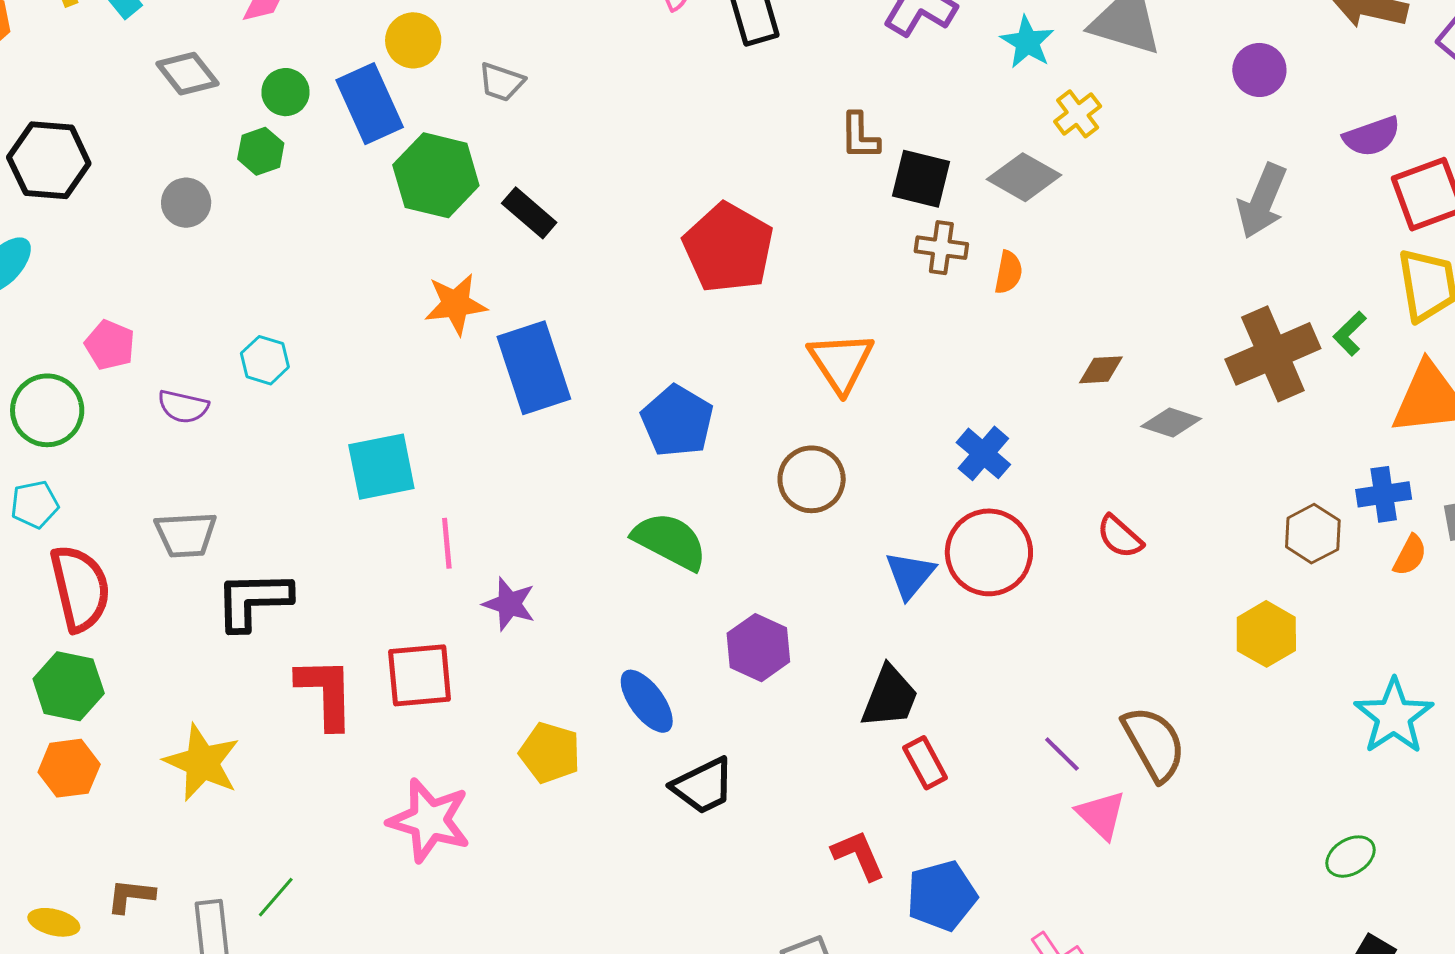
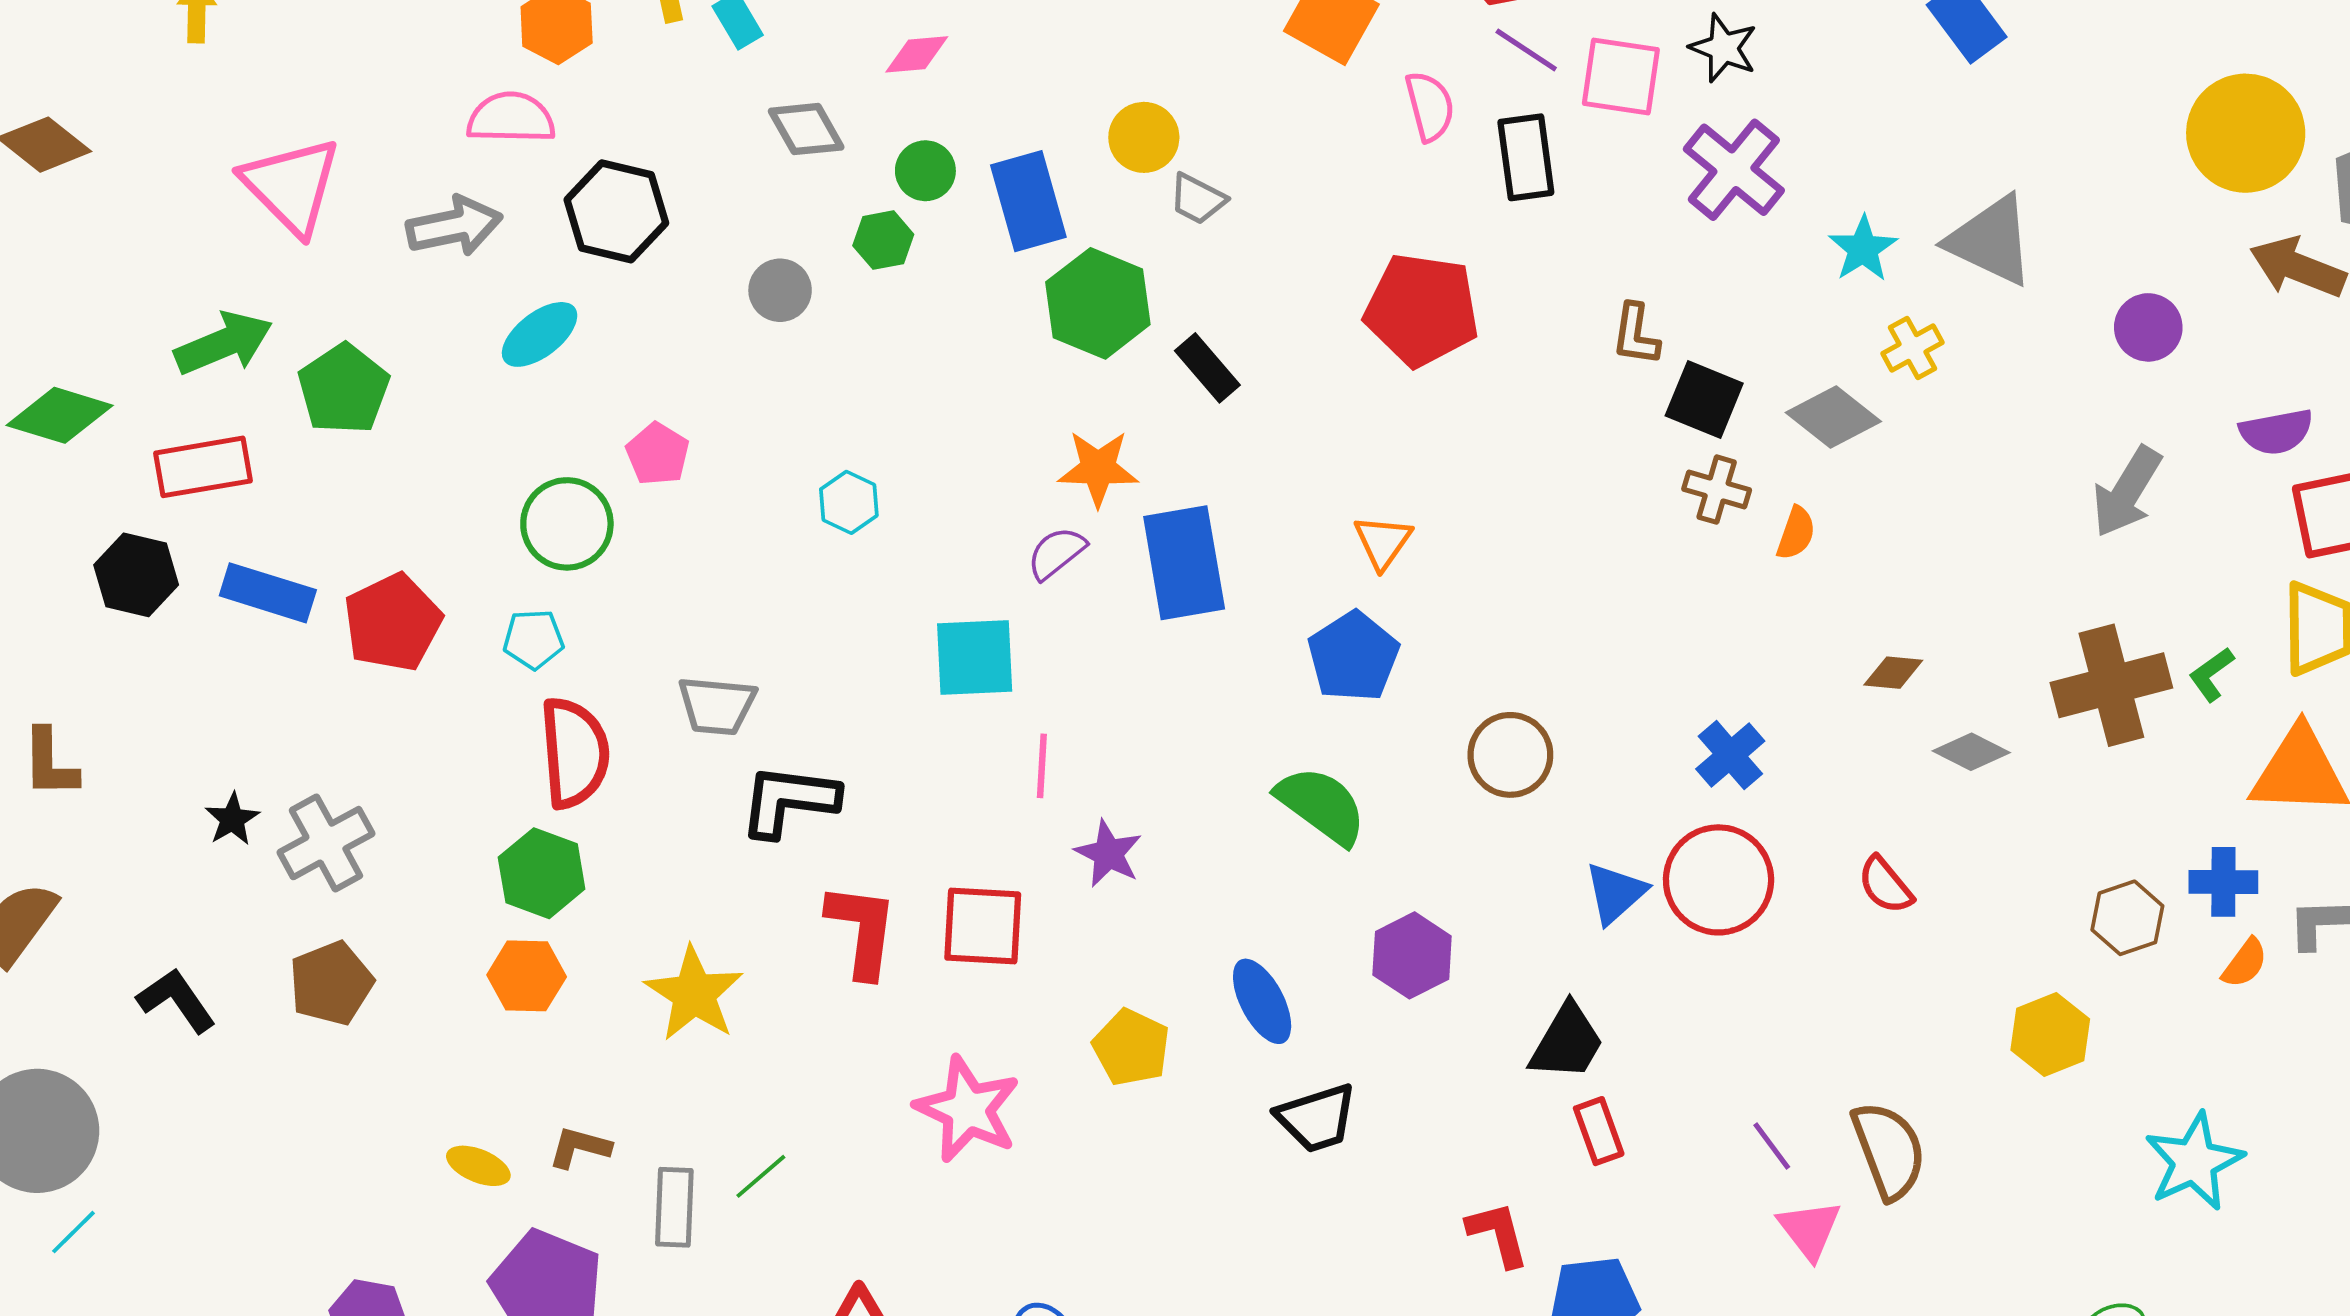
yellow circle: (413, 40) -> (1144, 137), moved
red pentagon: (728, 248) -> (1422, 310), moved, turned -30
orange triangle: (841, 362) -> (1383, 542), moved, size x0.7
purple semicircle: (183, 407) -> (1056, 553), moved, turned 120

